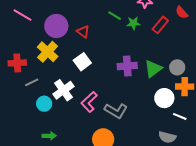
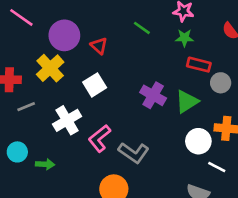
green star: (133, 23) -> (184, 38), moved
red rectangle: (160, 25) -> (199, 65), moved, turned 60
purple cross: (127, 66) -> (153, 95), turned 30
gray circle: (177, 67) -> (221, 83), moved
cyan circle: (44, 104) -> (17, 152), moved
green arrow: (49, 136) -> (45, 164), moved

